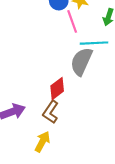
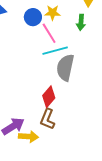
cyan line: (94, 43) -> (55, 51), moved
yellow arrow: (42, 142) -> (28, 137), moved, turned 78

